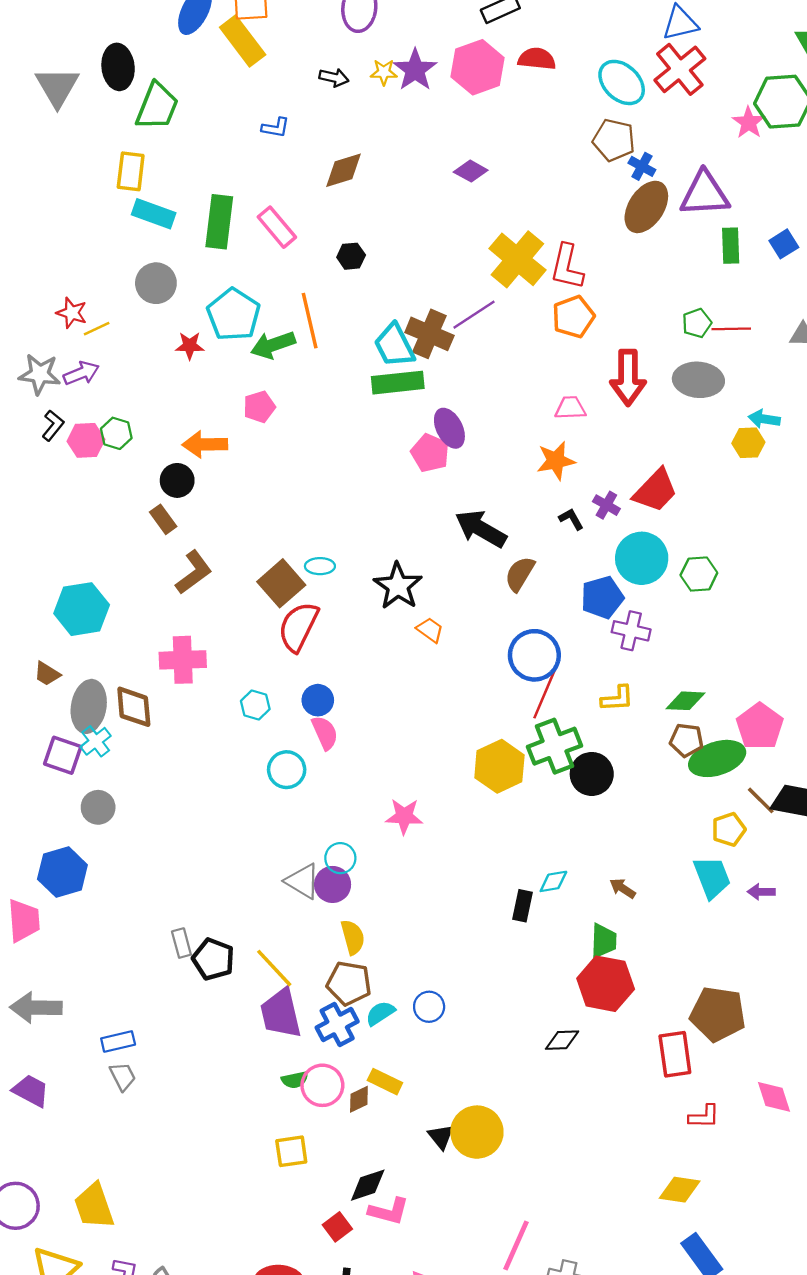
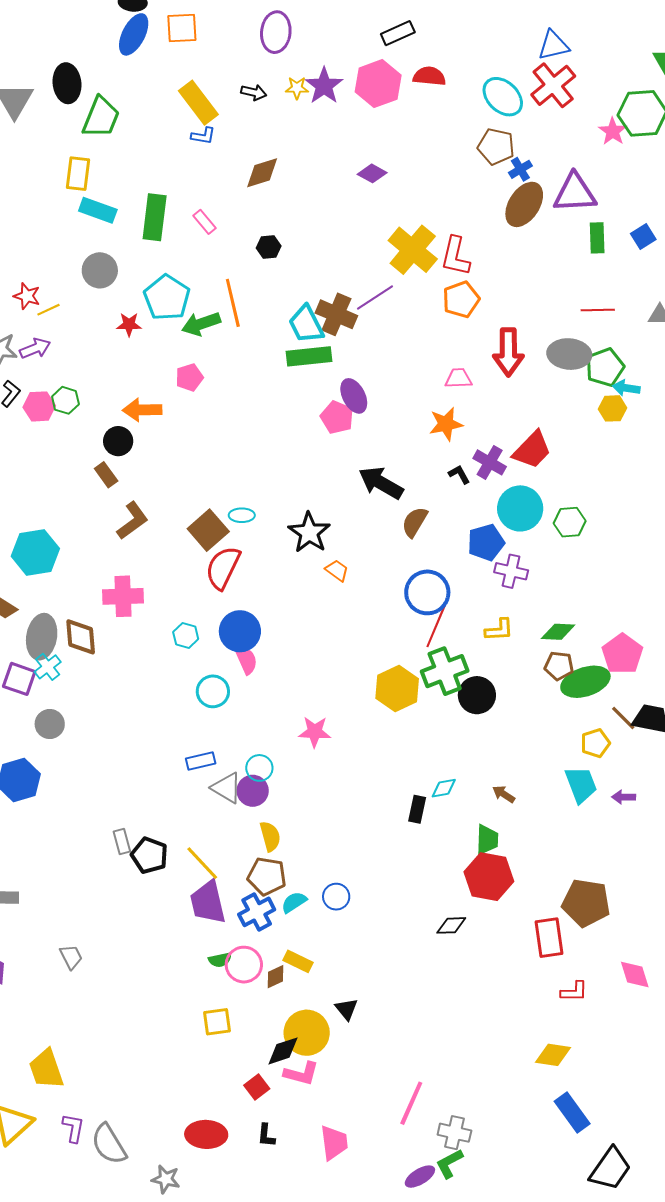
yellow rectangle: (243, 41) -> (198, 103), moved
blue cross: (642, 166) -> (520, 169), turned 30
pink rectangle: (277, 227) -> (204, 222), size x0.7
green pentagon: (697, 323) -> (605, 367), moved, size x1.5
purple cross: (606, 505) -> (490, 462), size x1.4
blue circle: (318, 700) -> (240, 631), size x1.5
blue rectangle: (118, 1042) -> (201, 761), moved
yellow circle: (477, 1132) -> (307, 1033), moved

